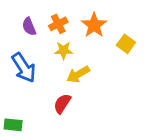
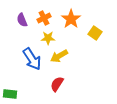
blue arrow: (24, 68) -> (32, 59), moved
red semicircle: (62, 104) -> (57, 84), moved

